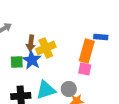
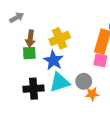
brown arrow: (31, 43) -> (30, 38), moved
blue star: (32, 60) -> (53, 60), moved

